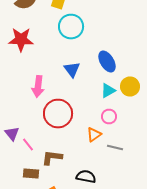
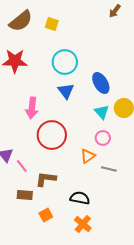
cyan circle: (71, 26) -> (65, 62), moved
cyan triangle: (108, 90) -> (102, 112), turned -42

